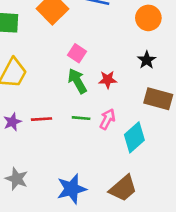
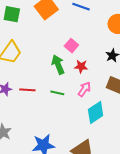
pink square: (77, 53) -> (71, 46), moved
pink arrow: (107, 119) -> (84, 89), moved

